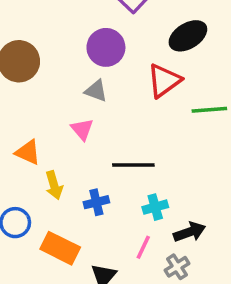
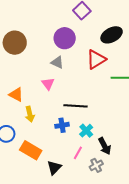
blue cross: (96, 202) -> (62, 125), moved
cyan cross: (155, 207) -> (86, 131), turned -32
black arrow: (189, 232) -> (105, 146), turned 78

